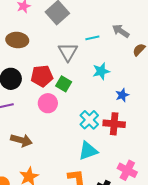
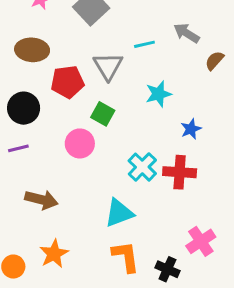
red pentagon: (42, 76) -> (67, 82), moved
cyan triangle: (88, 151) -> (119, 213), moved
pink cross: (127, 170) -> (201, 241), turned 30

